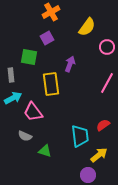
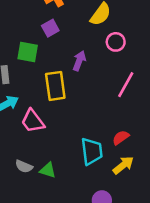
pink circle: (107, 47) -> (116, 42), moved
gray semicircle: (25, 136) -> (24, 166), moved
yellow arrow: (99, 155) -> (123, 165), moved

